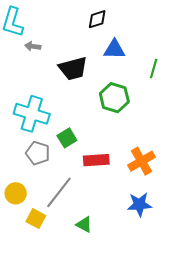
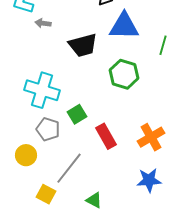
blue triangle: (114, 49) -> (124, 26), size x1.4
red rectangle: (96, 160) -> (106, 136), turned 65
yellow circle: (16, 193) -> (26, 155), moved

